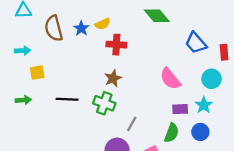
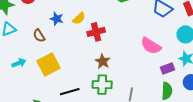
brown semicircle: (54, 28) -> (39, 36), size x0.6
blue star: (81, 28) -> (57, 19), moved
yellow square: (37, 73) -> (48, 64), moved, size x1.6

